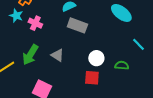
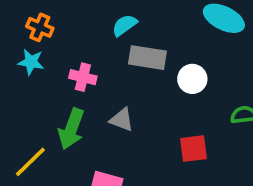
pink cross: (35, 23) -> (83, 77), moved
white circle: (96, 58) -> (192, 79), moved

